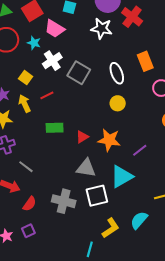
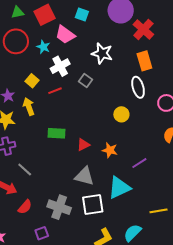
white star: (102, 29) -> (102, 53), moved
orange rectangle: (145, 61) -> (144, 61), moved
gray square: (79, 73) -> (85, 81), size x0.6
white ellipse: (117, 73) -> (138, 87), moved
red line: (47, 95) -> (55, 91), moved
orange star: (109, 140) -> (110, 150), size x0.7
purple square: (28, 231) -> (42, 233), moved

